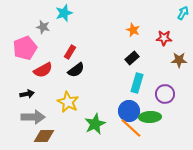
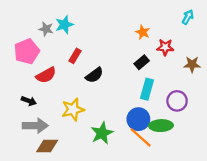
cyan star: (64, 13) -> (64, 25), moved
cyan arrow: (183, 13) -> (188, 17), moved
red star: (164, 38) -> (165, 47), moved
black semicircle: (76, 70) -> (94, 75), moved
black arrow: (27, 94) -> (29, 101), turned 32
yellow star: (68, 102) -> (73, 109), turned 30

